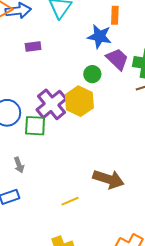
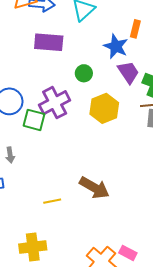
purple rectangle: (33, 47) -> (49, 42), size x1.8
green circle: (92, 74) -> (84, 73), moved
yellow hexagon: (79, 101) -> (104, 108), moved

